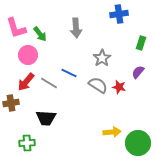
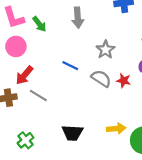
pink circle: (28, 55) -> (16, 46), moved
gray line: (49, 83) -> (38, 96), moved
black trapezoid: (46, 118) -> (72, 133), moved
green cross: (27, 143) -> (26, 140), turned -35

